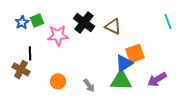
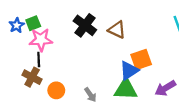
pink star: (58, 35) -> (41, 40), moved
black line: (30, 53) -> (39, 59), moved
brown cross: (21, 69) -> (32, 77), moved

